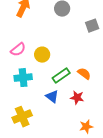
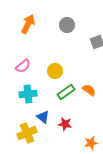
yellow circle: (42, 55) -> (55, 71), moved
blue triangle: (52, 97) -> (43, 117), moved
red star: (77, 98) -> (65, 124), moved

